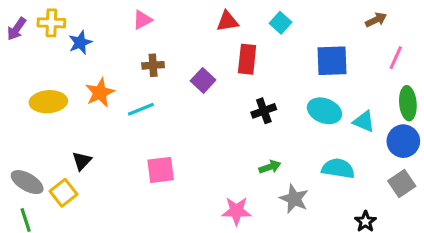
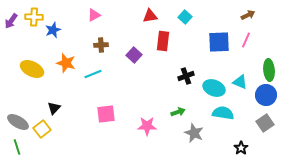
pink line: (396, 58) -> (246, 40), moved
orange star: (100, 93) -> (66, 63), turned -30
yellow ellipse: (48, 102) -> (32, 69), turned 30
black cross: (264, 111) -> (186, 76), moved
cyan ellipse: (324, 111) -> (214, 88), moved
pink star: (236, 211) -> (147, 126), moved

